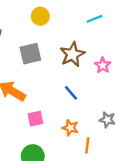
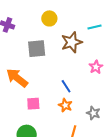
brown star: (72, 54) -> (72, 42), moved
orange star: (70, 128) -> (65, 105), moved

